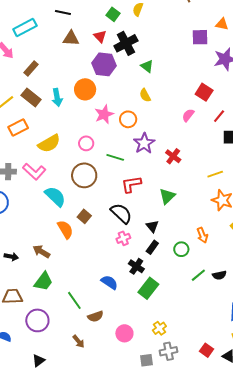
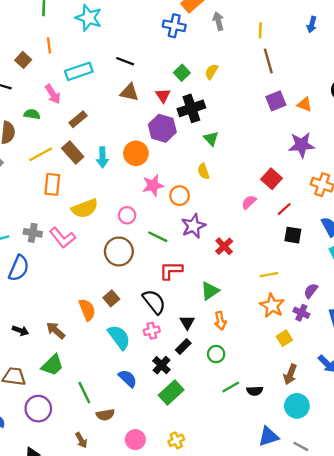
purple square: (200, 37) -> (276, 101), moved, turned -30
orange rectangle: (18, 128) -> (52, 184), turned -66
cyan semicircle: (55, 196) -> (119, 337), moved
orange arrow: (202, 235) -> (220, 321), moved

